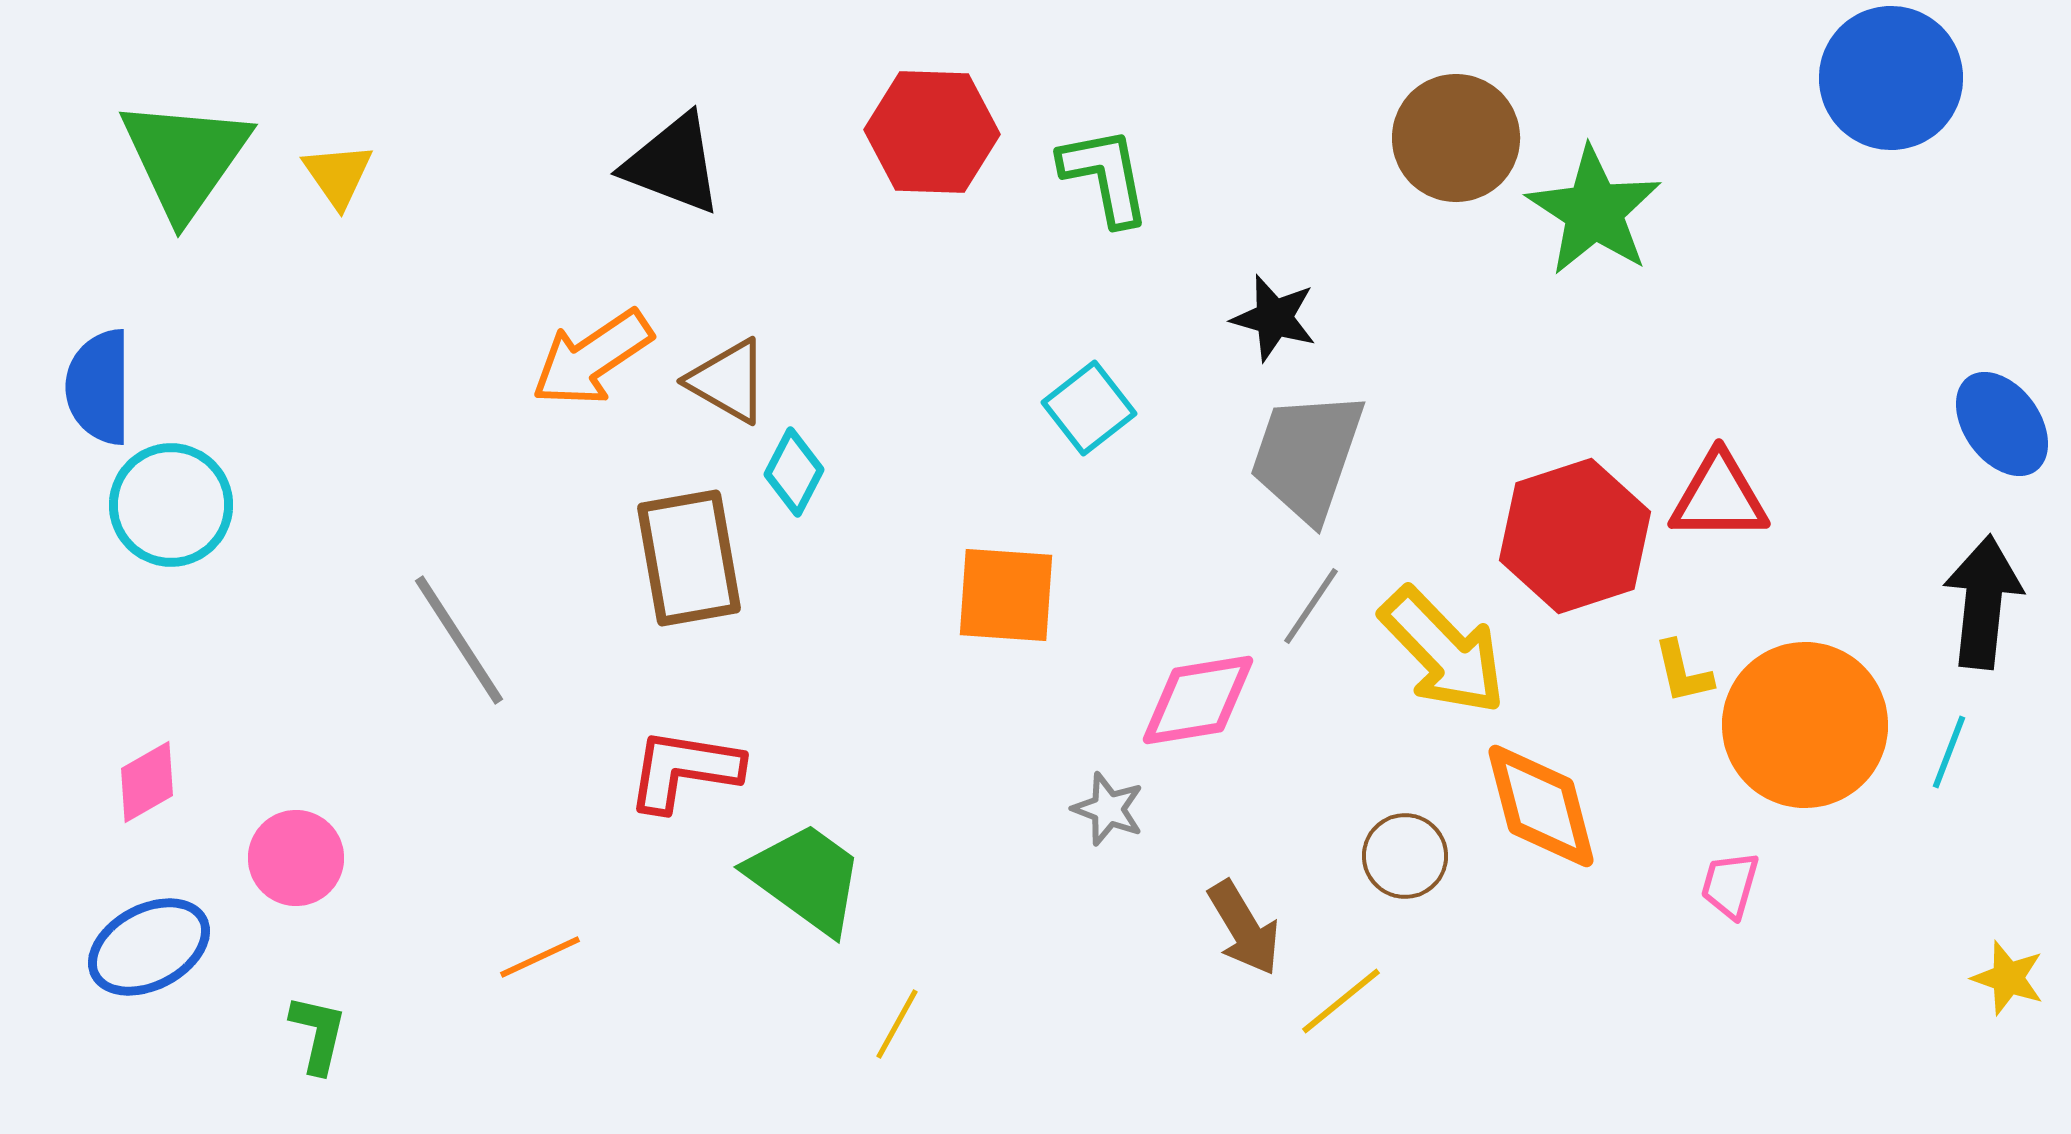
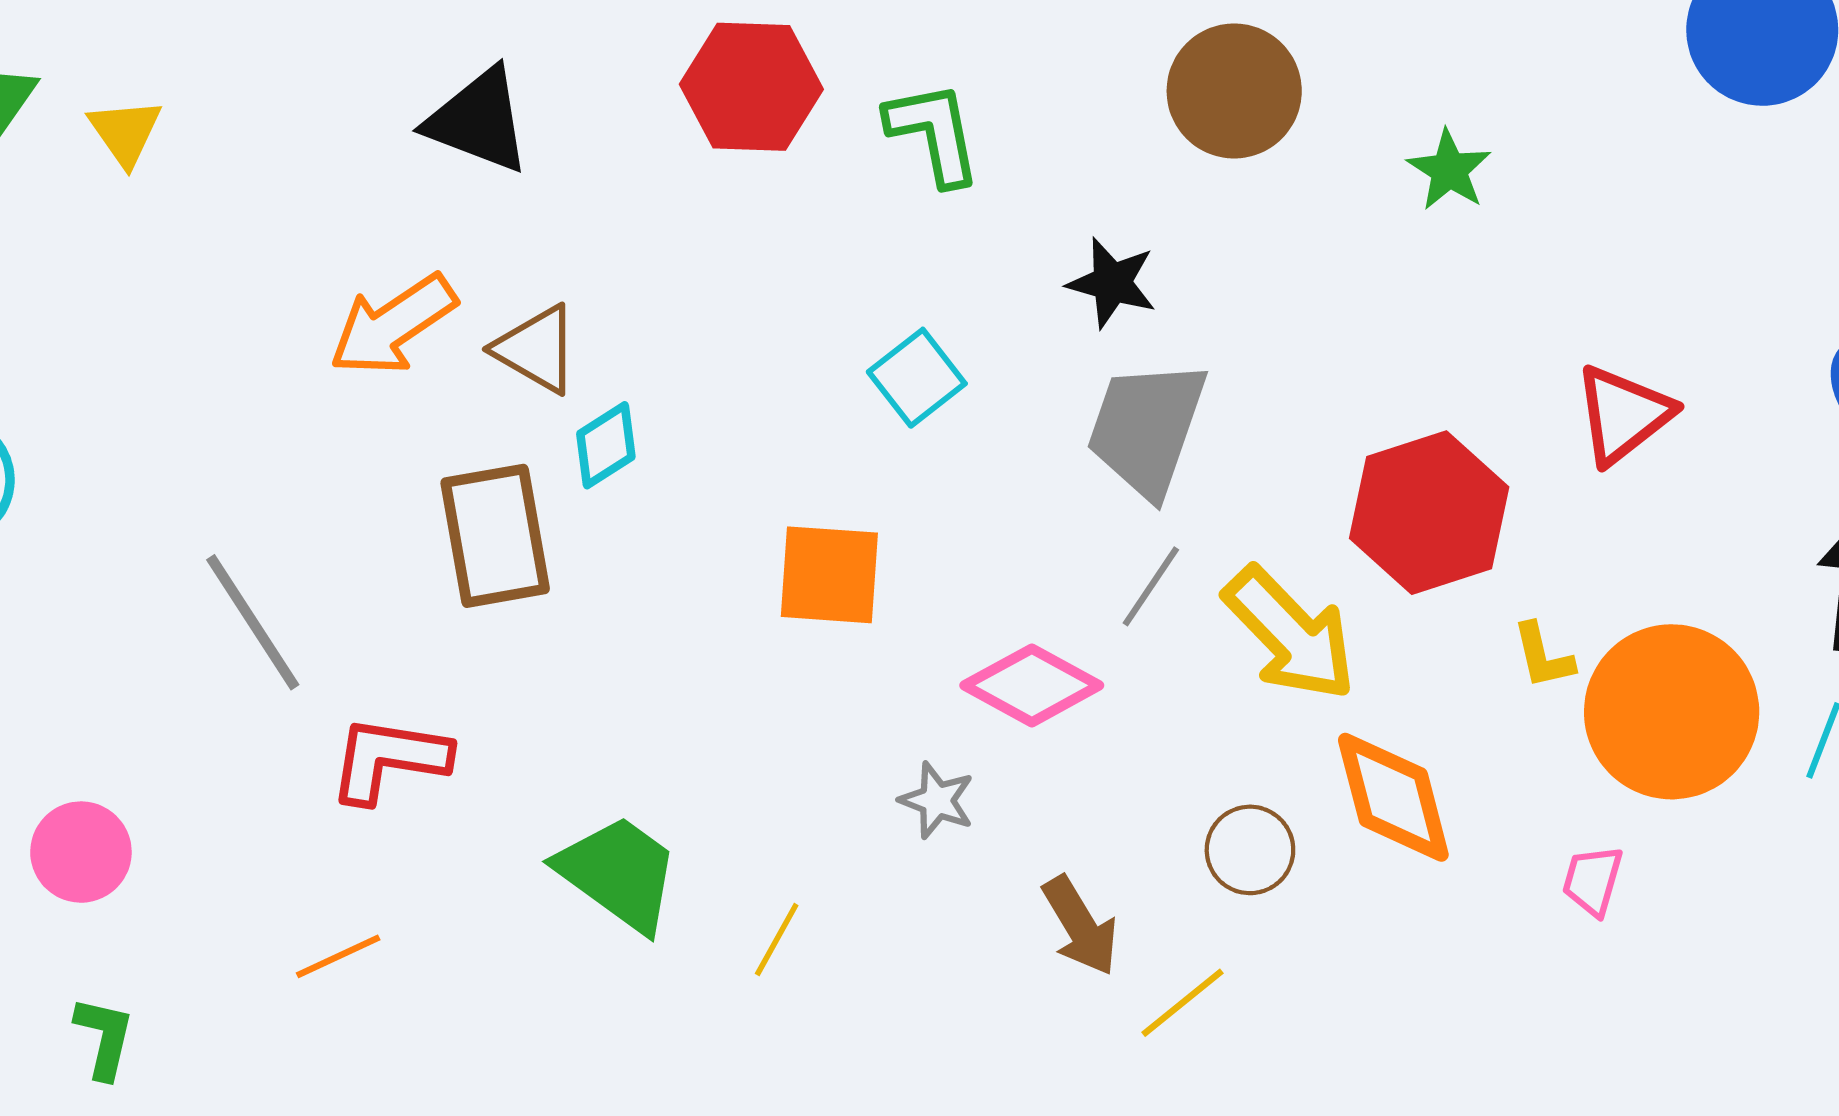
brown circle: (1456, 138) -> (1234, 91), moved
green star: (1594, 211) -> (1449, 170), size x0.6
cyan diamond: (794, 472) -> (606, 445), turned 30
red triangle: (1719, 497) -> (1623, 415), moved, turned -38
pink diamond: (1198, 700) -> (1032, 685), turned 38
red L-shape: (684, 770) -> (389, 759), moved
yellow line: (897, 1024) -> (777, 940), moved

